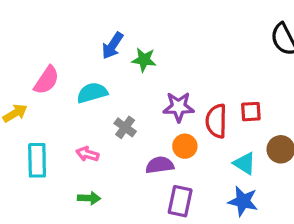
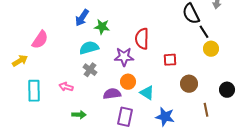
cyan semicircle: (92, 93) -> (89, 48), moved
red semicircle: (216, 121) -> (142, 39), moved
cyan triangle: (245, 163) -> (147, 93), moved
green arrow: (89, 198) -> (79, 115), moved

